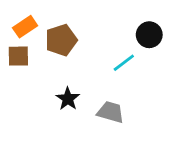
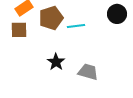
cyan line: (124, 63) -> (76, 26), moved, turned 30

